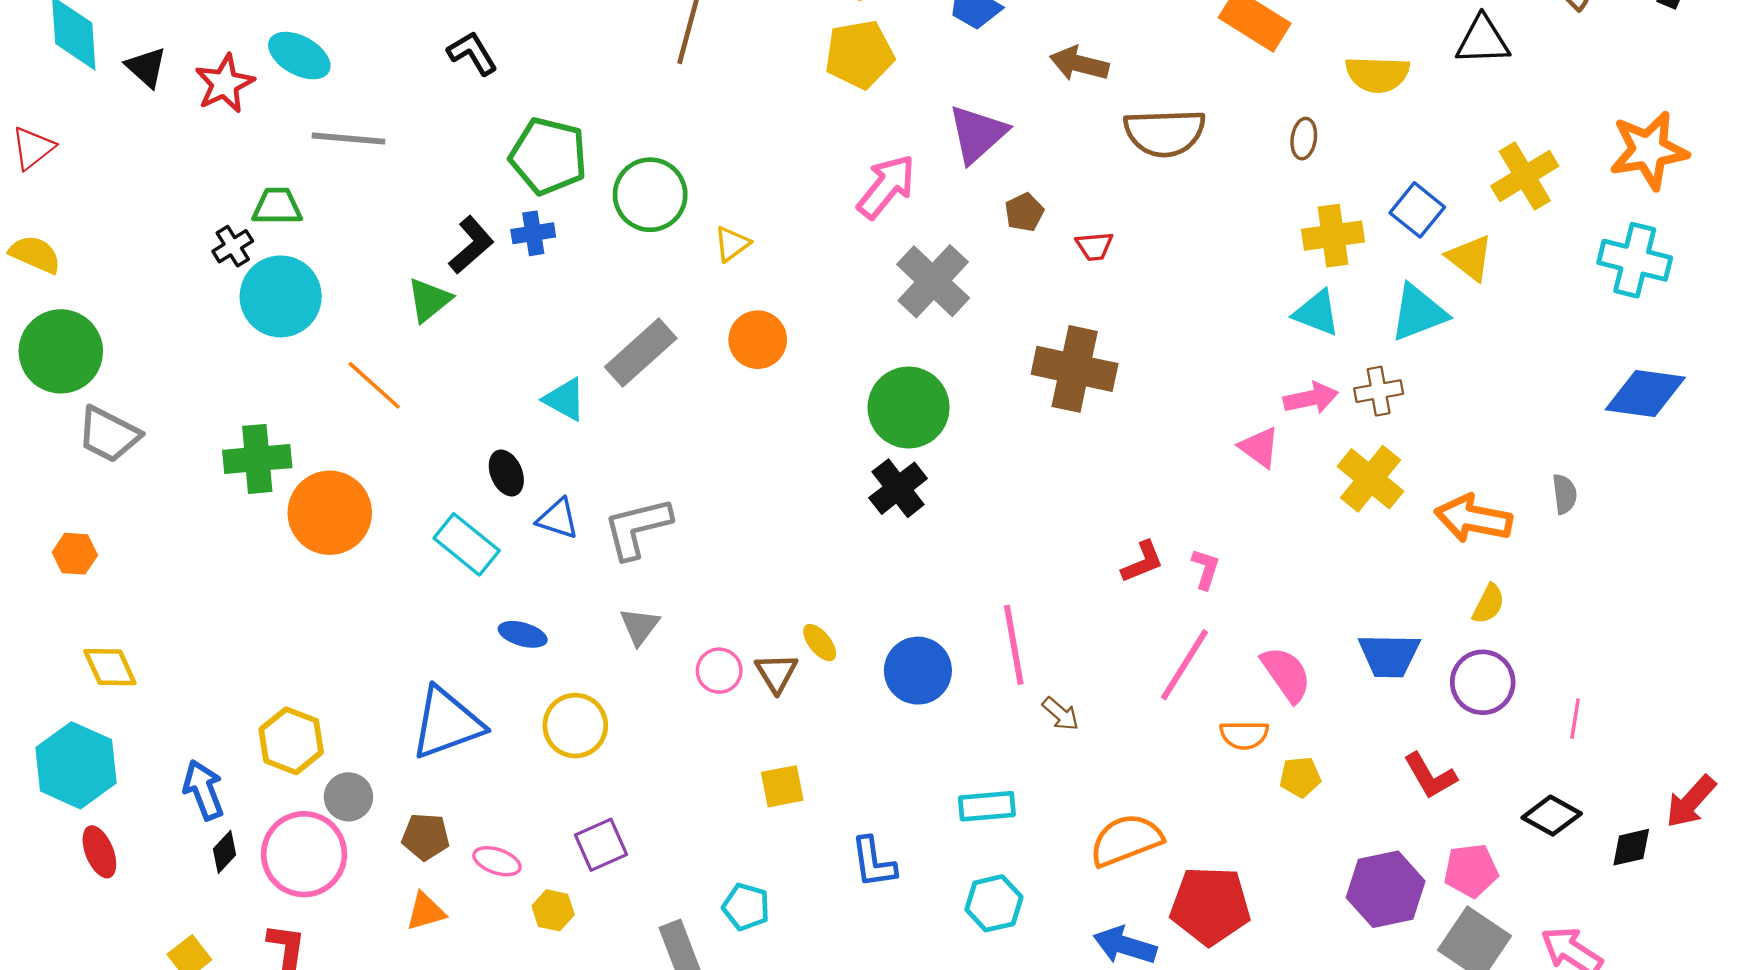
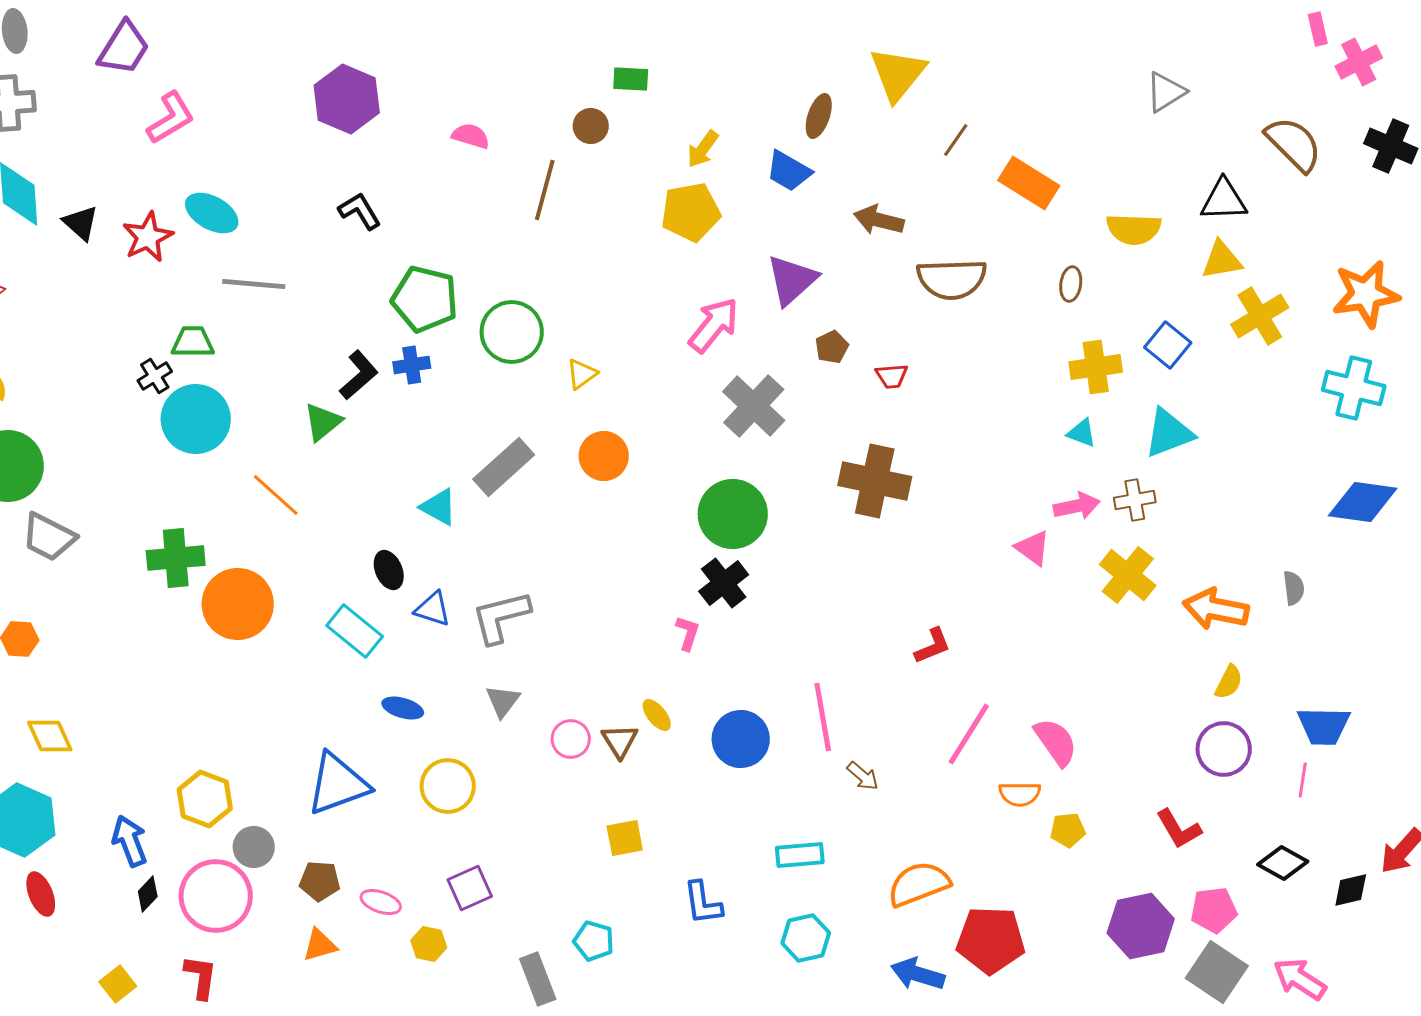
yellow triangle: (1470, 258) -> (1222, 260), moved, turned -48
cyan triangle: (1317, 313) -> (1082, 433), size x0.7
pink L-shape: (1206, 569) -> (688, 633), moved
blue trapezoid: (1389, 655) -> (1324, 726), moved

